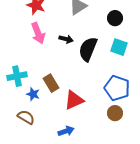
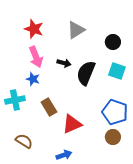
blue star: (33, 94) -> (33, 79), moved

